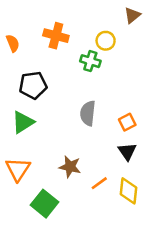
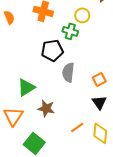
black pentagon: (33, 85) -> (52, 50), moved
green triangle: (23, 122) -> (26, 87), moved
brown star: (70, 167) -> (46, 108), moved

